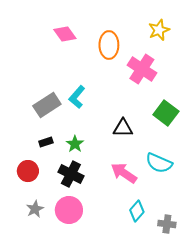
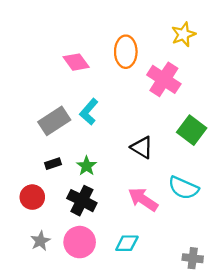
pink diamond: (65, 34) -> (76, 62), moved
black triangle: (123, 128) -> (142, 147), turned 30
cyan diamond: (137, 211) -> (127, 243), moved, turned 50

